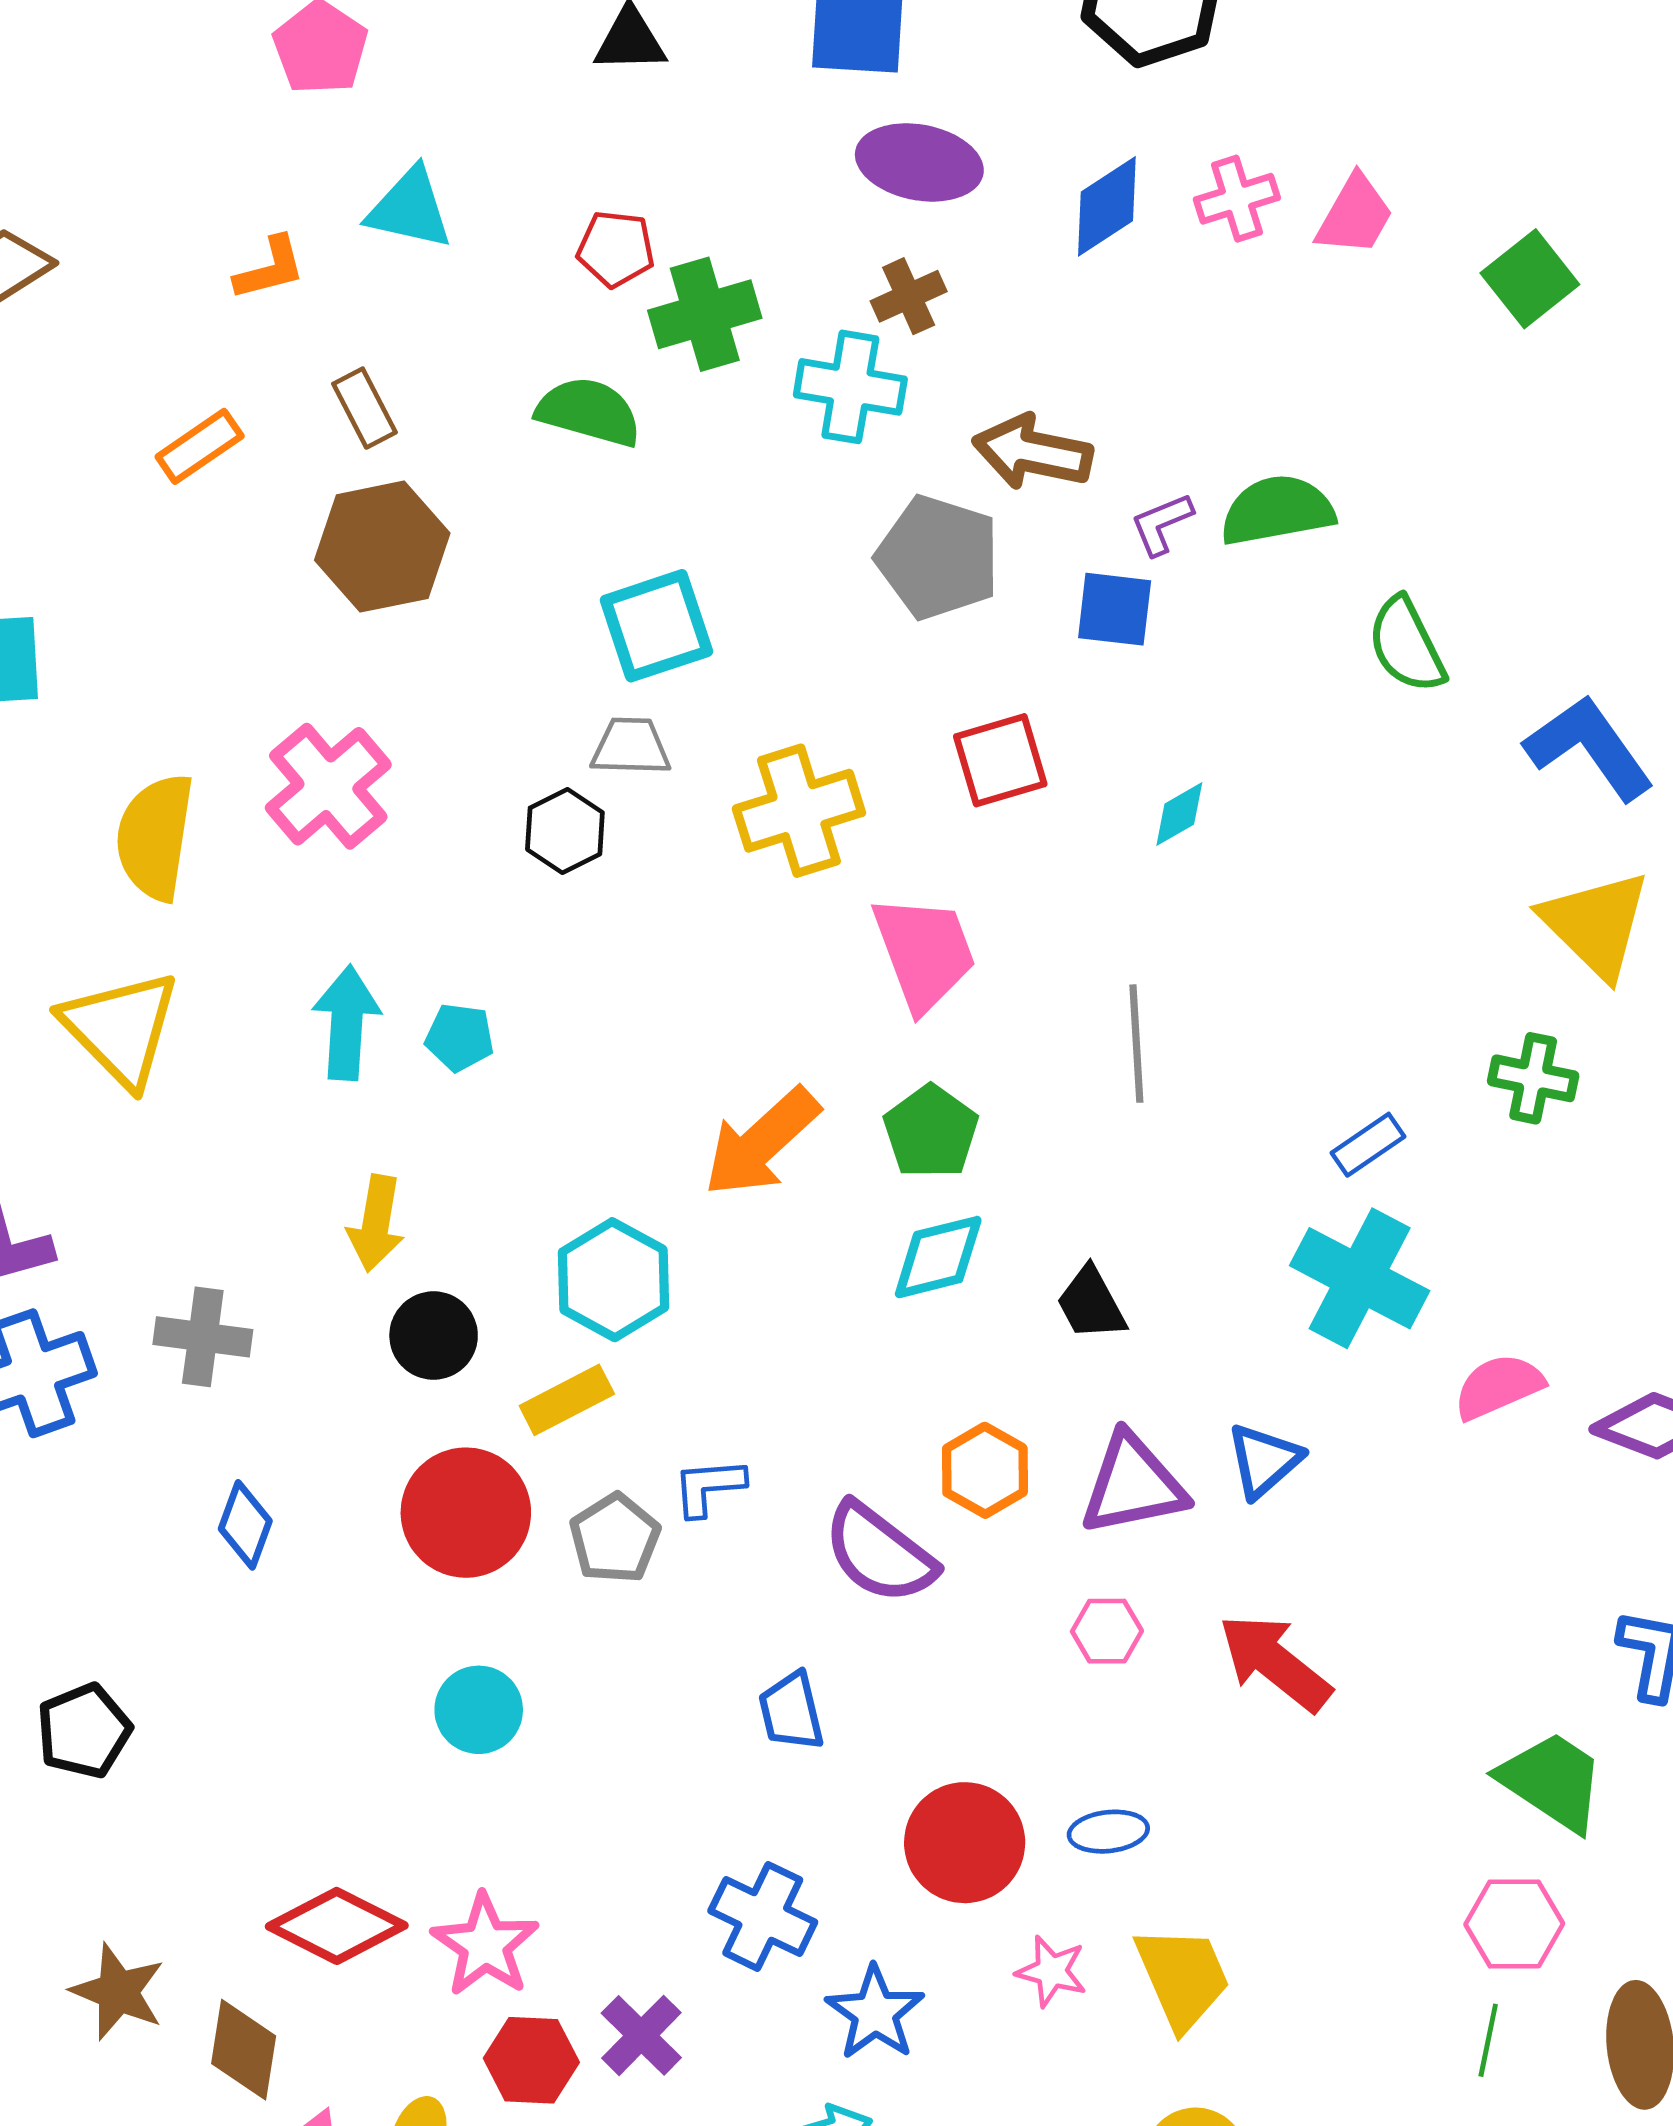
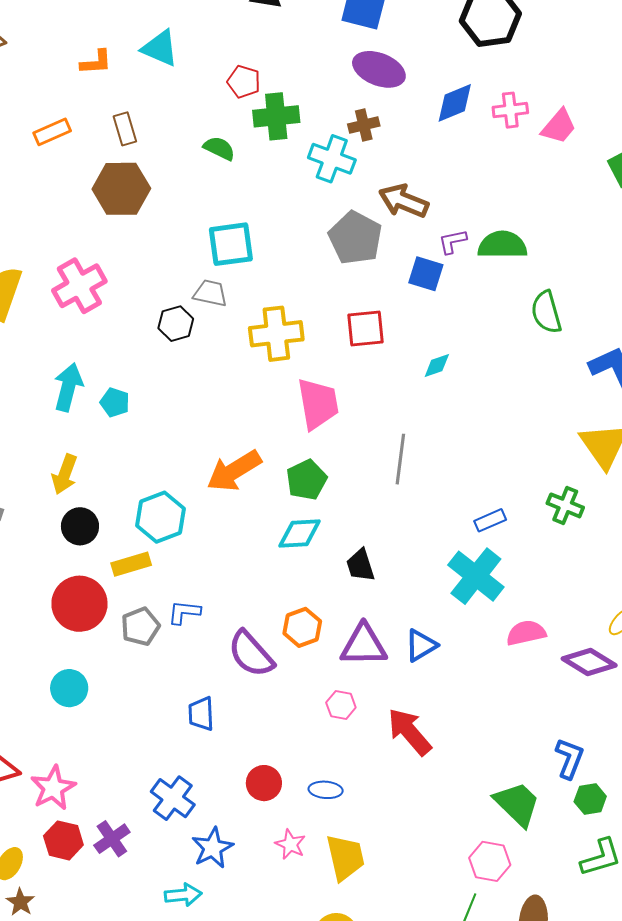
green semicircle: (589, 412) -> (219, 148), size x0.7
red circle: (965, 1843) -> (264, 783), size x0.7

